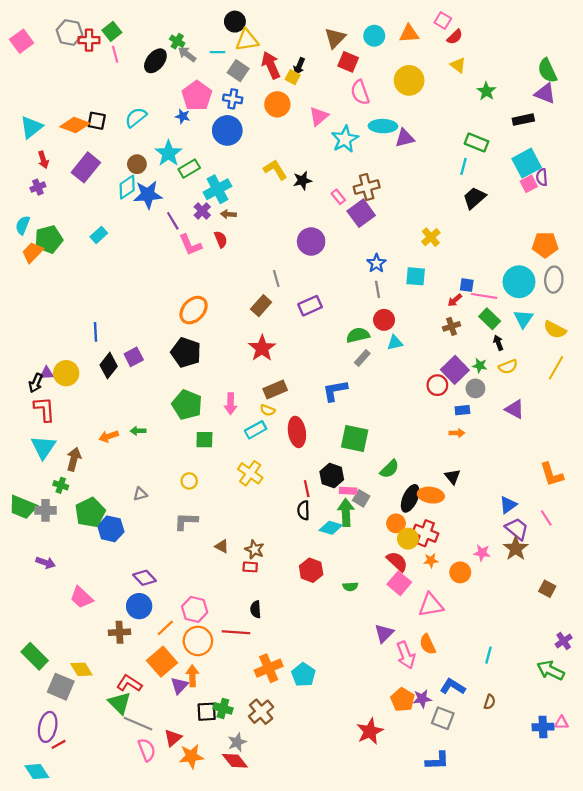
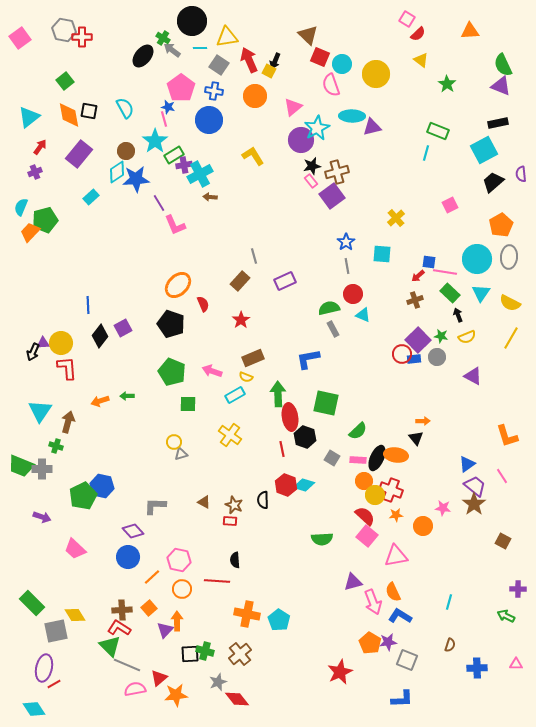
black circle: (235, 22) -> (192, 21), moved, size x1.5
green square: (112, 31) -> (65, 81), moved
orange triangle: (409, 34) -> (470, 31), moved
cyan circle: (374, 36) -> (342, 64), moved
brown triangle: (335, 38) -> (308, 35), turned -30
pink line: (115, 54) -> (164, 119), moved
cyan semicircle: (136, 117) -> (125, 108), turned 100
black rectangle: (523, 120) -> (498, 123), moved
orange diamond: (75, 125) -> (69, 115), turned 60
red arrow: (43, 160) -> (40, 147), turned -126
purple semicircle: (542, 177) -> (521, 174), moved
black star: (302, 181) -> (312, 166), moved
pink square: (529, 184) -> (450, 205), moved
black trapezoid: (474, 198) -> (493, 182), moved
purple cross: (202, 211) -> (184, 165), moved, turned 35
cyan rectangle: (99, 235) -> (91, 197), moved
red semicircle: (221, 239) -> (203, 304), moved
purple circle: (311, 241) -> (301, 140), moved
orange pentagon: (545, 245) -> (501, 225), turned -30
cyan triangle: (395, 343) -> (363, 315), turned 35
red star: (262, 348) -> (241, 320), size x0.7
gray rectangle: (362, 358) -> (333, 329), turned -70
pink arrow: (231, 404) -> (212, 371), turned 108
red L-shape: (44, 409) -> (67, 368), moved
blue rectangle: (462, 410) -> (414, 359), moved
red ellipse: (297, 432) -> (290, 417), moved
orange arrow: (457, 433) -> (423, 421), moved
pink rectangle: (348, 491) -> (358, 460), moved
gray triangle: (140, 494) -> (181, 454), moved
black semicircle: (303, 510) -> (263, 500), moved
green pentagon: (90, 513) -> (83, 496), moved
green arrow: (346, 513) -> (278, 394), moved
gray L-shape: (186, 521) -> (155, 506), moved
red hexagon: (311, 570) -> (286, 485), moved
green semicircle: (350, 587) -> (322, 539), size x1.5
brown cross: (120, 632) -> (122, 610), moved
purple triangle: (384, 633) -> (353, 582), turned 30
orange circle: (198, 641) -> (182, 589), size x0.7
purple cross: (564, 641) -> (518, 589), turned 35
orange square: (162, 662) -> (149, 608), size x0.6
orange cross: (269, 668) -> (247, 614), turned 35
green arrow: (551, 670) -> (506, 616), size x0.7
gray square: (61, 687) -> (56, 631), turned -35
blue L-shape: (453, 687) -> (400, 616), moved
blue cross: (543, 727) -> (477, 668), moved
pink semicircle: (147, 750) -> (135, 689), turned -80
red diamond: (235, 761) -> (237, 699), moved

